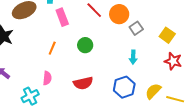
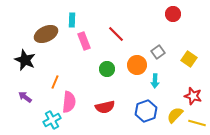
orange circle: (119, 14) -> (137, 65), moved
orange line: (52, 48) -> (55, 82), moved
red star: (173, 61) -> (193, 96), moved
pink semicircle: (47, 78) -> (69, 102), size x1.5

